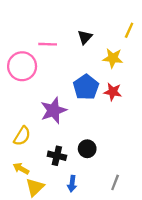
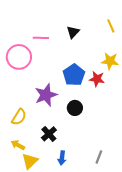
yellow line: (129, 30) -> (111, 26), turned -48
yellow star: (113, 58) -> (110, 61), moved
black circle: (87, 149) -> (75, 108), moved
black cross: (57, 156) -> (49, 134), turned 35

